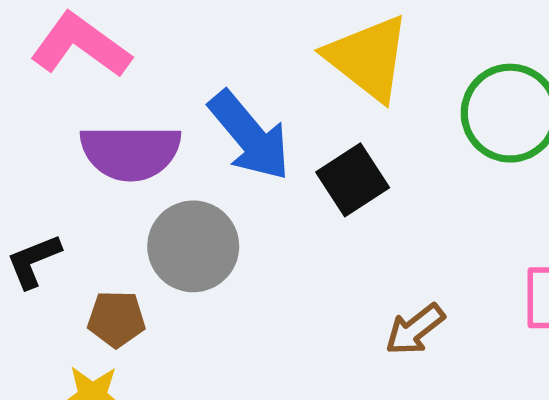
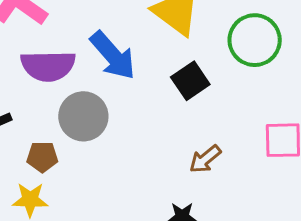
black square: (353, 180) -> (190, 81), moved

